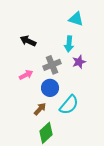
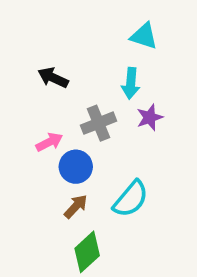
blue circle: (50, 88) -> (76, 167), moved

